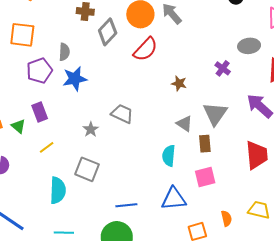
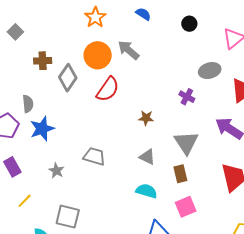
gray triangle: (184, 124) -> (147, 157), moved
gray star: (91, 129) -> (56, 171), moved
cyan semicircle: (169, 156) -> (147, 191), turned 110

